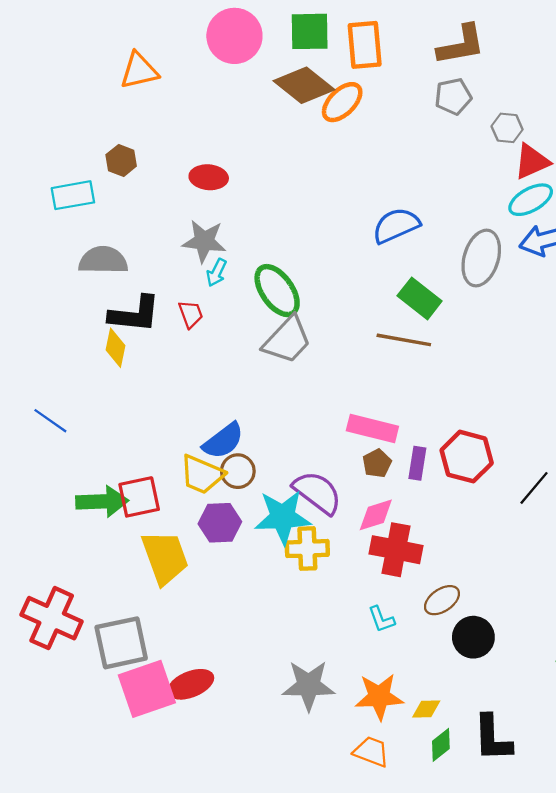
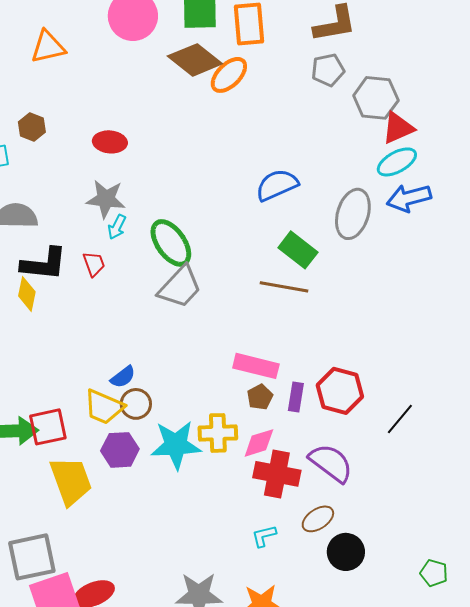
gray hexagon: (507, 128) -> (376, 98), size x1.6
blue semicircle: (223, 441) -> (123, 377), size x0.7
purple semicircle: (317, 492) -> (331, 463), moved
yellow cross: (307, 549) -> (218, 433), moved
cyan L-shape: (381, 619) -> (264, 536), turned 96

